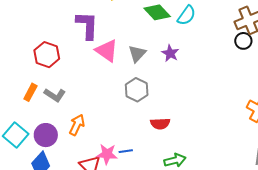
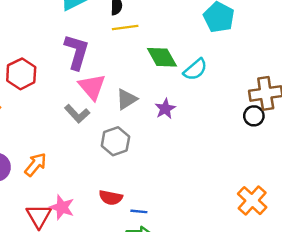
gray L-shape: (55, 95) -> (77, 114), moved
red semicircle: (160, 124) -> (111, 198), moved
blue line: (126, 151) -> (139, 211), moved

